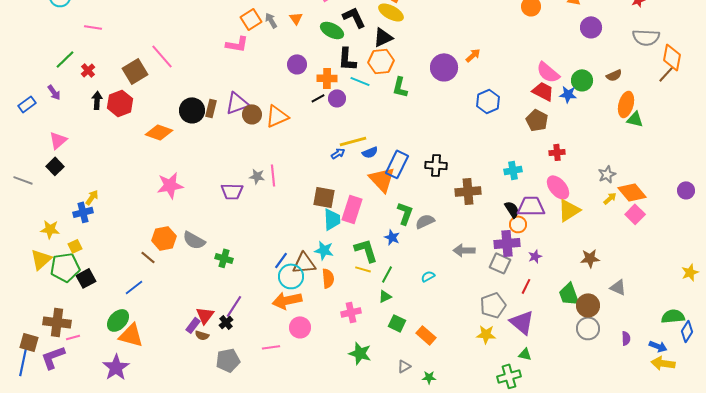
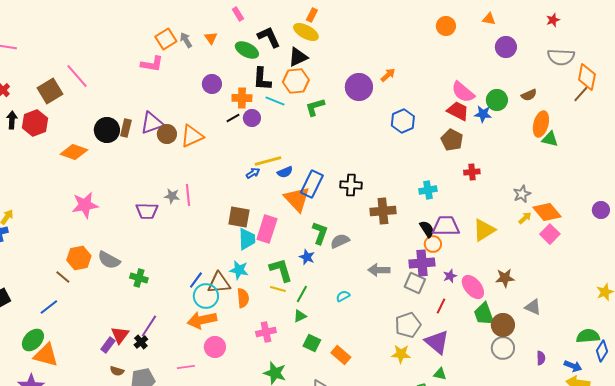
green L-shape: (400, 87) -> (315, 107), turned 60
pink ellipse: (558, 187) -> (473, 287), moved
brown semicircle: (202, 335) -> (117, 371), moved

